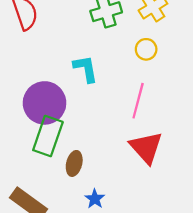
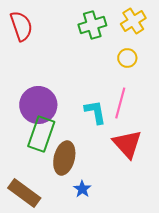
cyan L-shape: (86, 69) -> (95, 112), moved
brown ellipse: (74, 163) -> (64, 158), size x1.5

